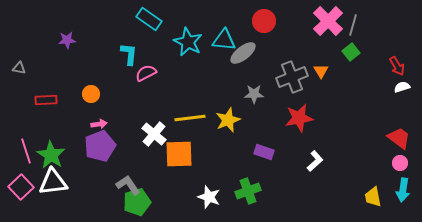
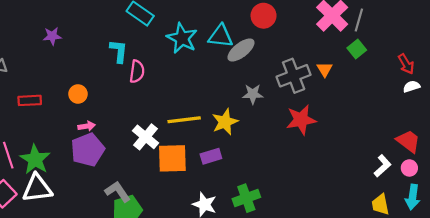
pink semicircle: (146, 73) -> (137, 71), turned 125
purple rectangle: (264, 152) -> (211, 156), moved, turned -36
white L-shape: (315, 161) -> (383, 166), moved

